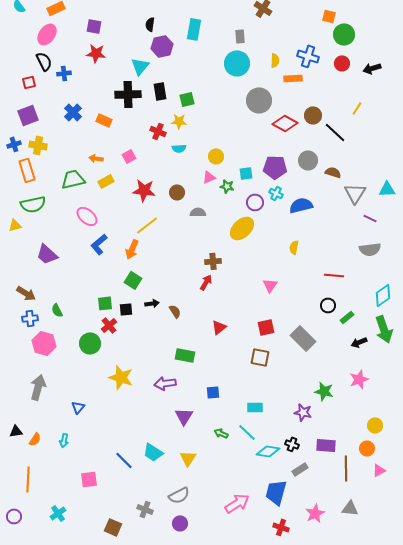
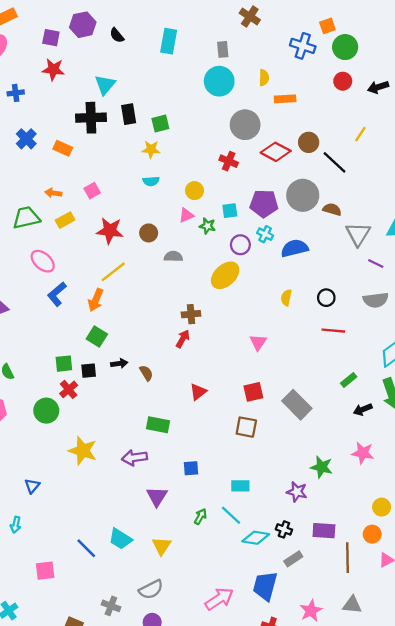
orange square: (329, 16) -> (327, 26), turned -32
black semicircle: (150, 24) -> (117, 35), turned -48
purple hexagon: (162, 46) -> (83, 25), moved
blue cross: (308, 56) -> (303, 46), moved
red cross: (158, 131) -> (229, 161), moved
gray circle: (308, 160) -> (303, 195), size x1.4
black circle: (328, 305) -> (326, 298), moved
pink star: (359, 379) -> (363, 453), turned 30
green arrow: (221, 433) -> (200, 516), turned 96

